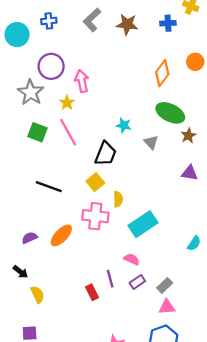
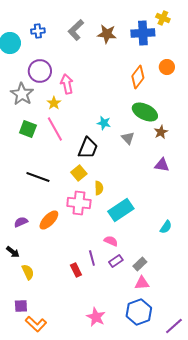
blue cross: (168, 23) -> (143, 33), size x1.6

